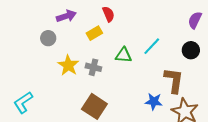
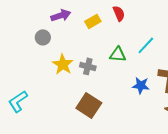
red semicircle: (108, 14) -> (119, 13), moved
yellow rectangle: (94, 33) -> (93, 21), moved
blue star: (154, 101) -> (141, 85), moved

